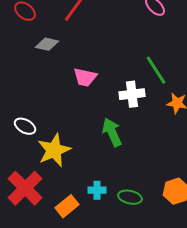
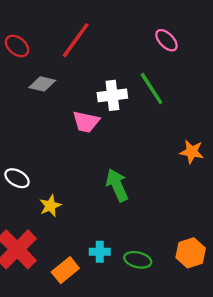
green line: (156, 70) -> (152, 89), moved
white cross: (132, 94) -> (112, 95), moved
yellow star: (54, 150) -> (50, 206), size x0.6

